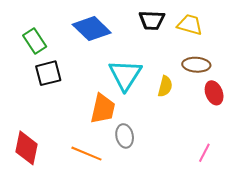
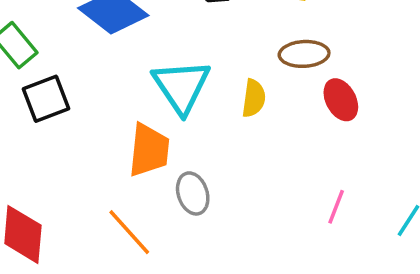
orange line: (86, 154) -> (129, 232), turned 32

